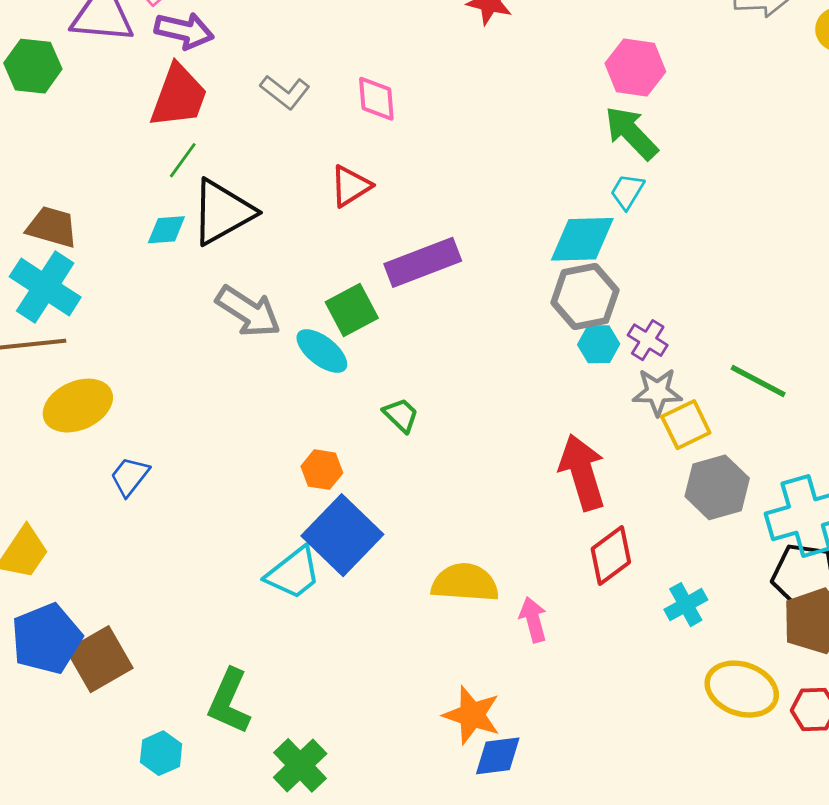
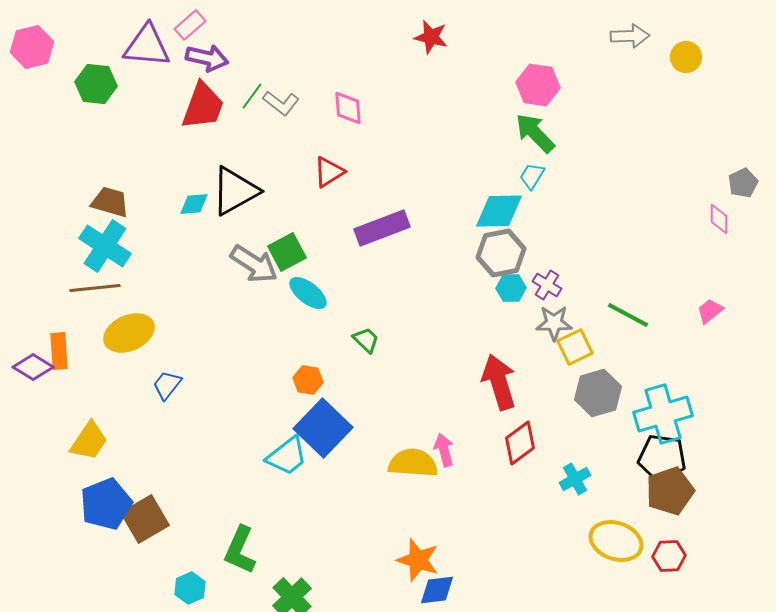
green line: (183, 160) -> (252, 96), moved
green square: (352, 310) -> (287, 252), moved
pink arrow: (533, 620) -> (444, 450), moved

